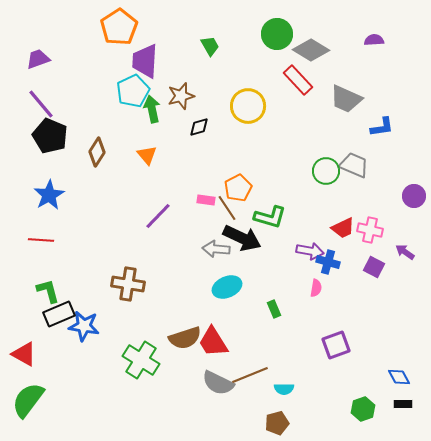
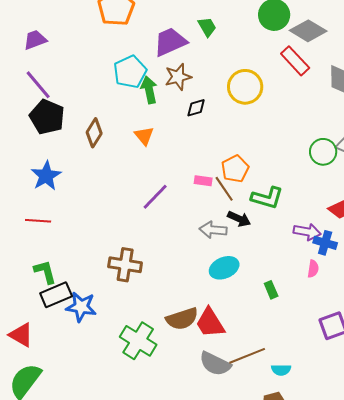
purple trapezoid: (145, 61) -> (170, 42), moved, turned 63
black arrow: (242, 238) -> (239, 219), size x0.6

